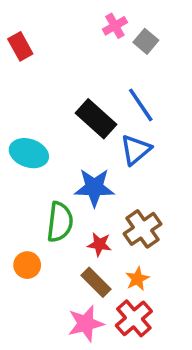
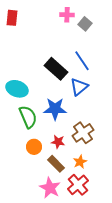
pink cross: (115, 26) -> (67, 15), turned 32
red rectangle: (20, 46) -> (12, 18), moved, turned 35
green semicircle: (60, 222) -> (28, 117), moved, turned -30
orange circle: (27, 265) -> (34, 147), moved
pink star: (86, 324) -> (50, 188), turned -30

